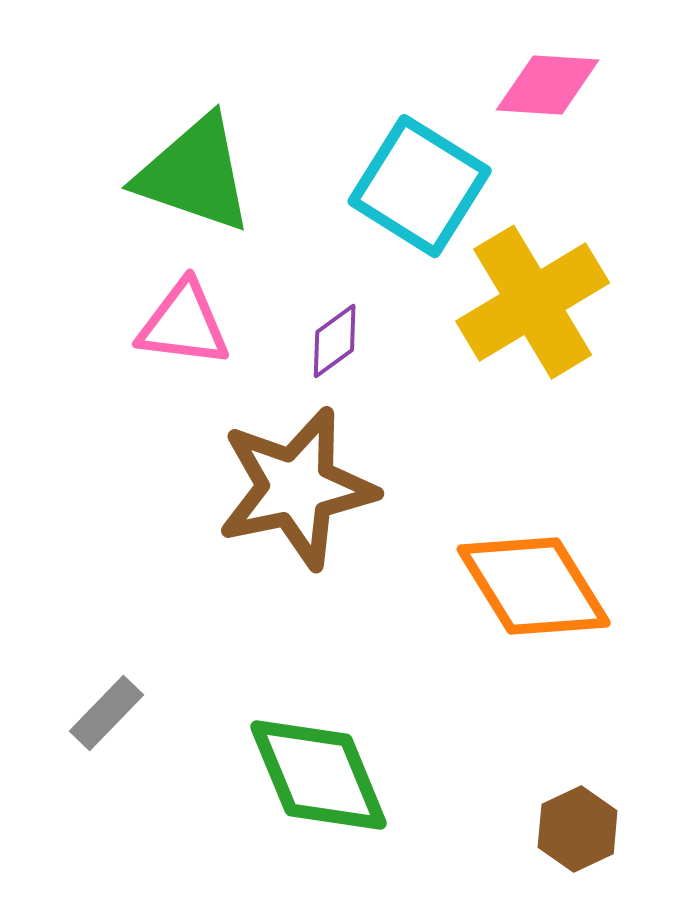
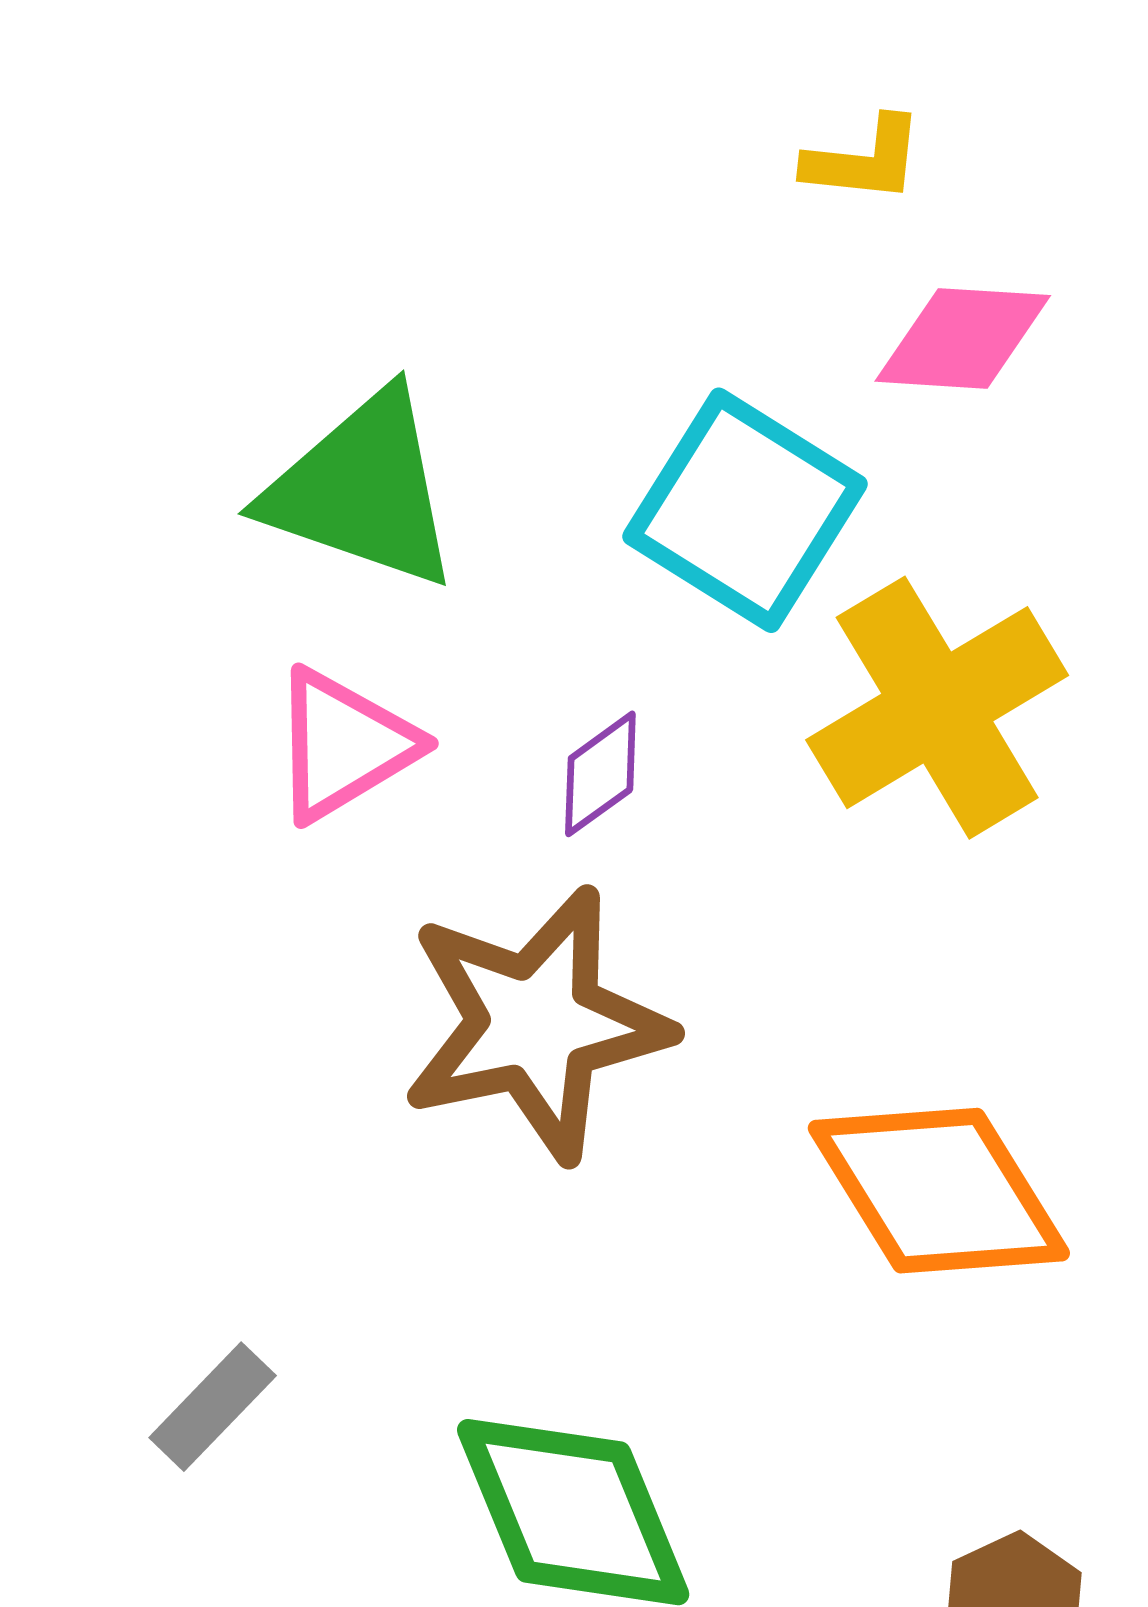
pink triangle: (184, 324) -> (344, 745), turned -38

